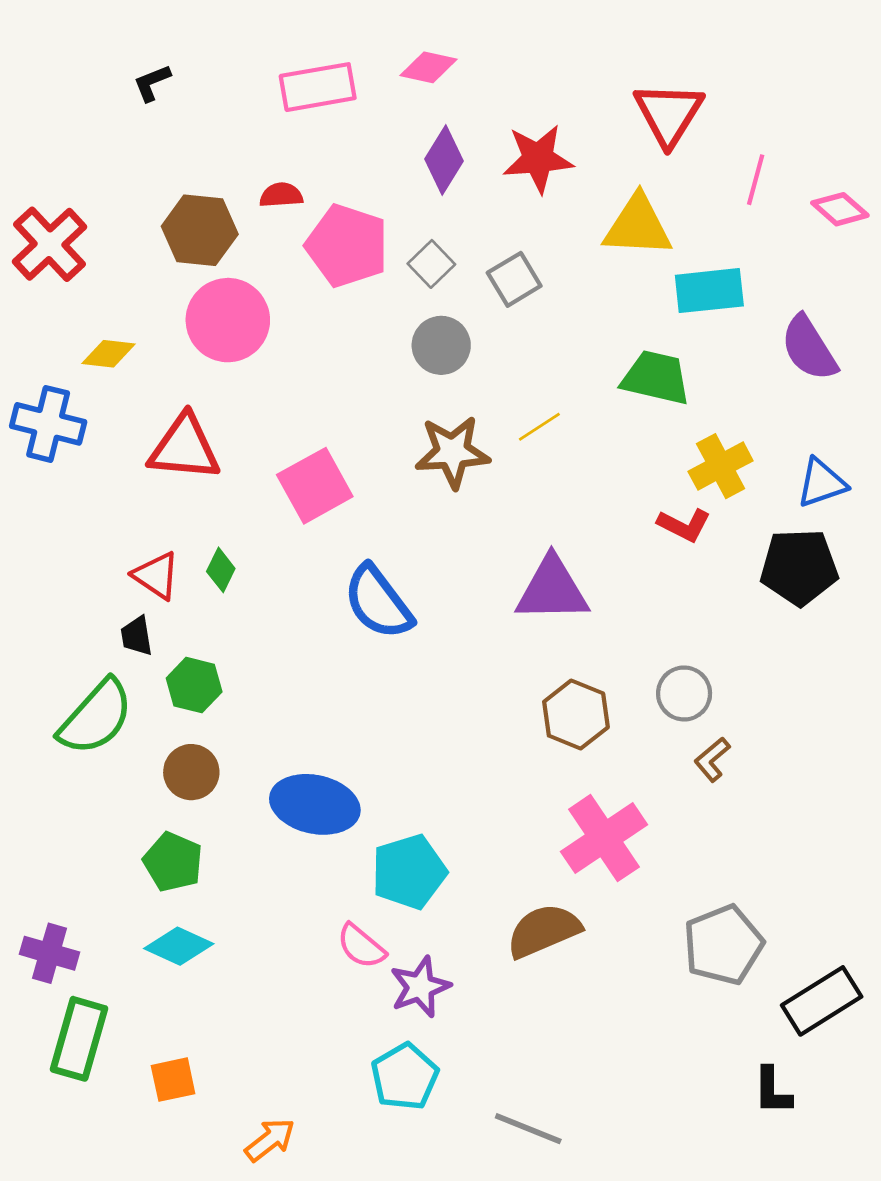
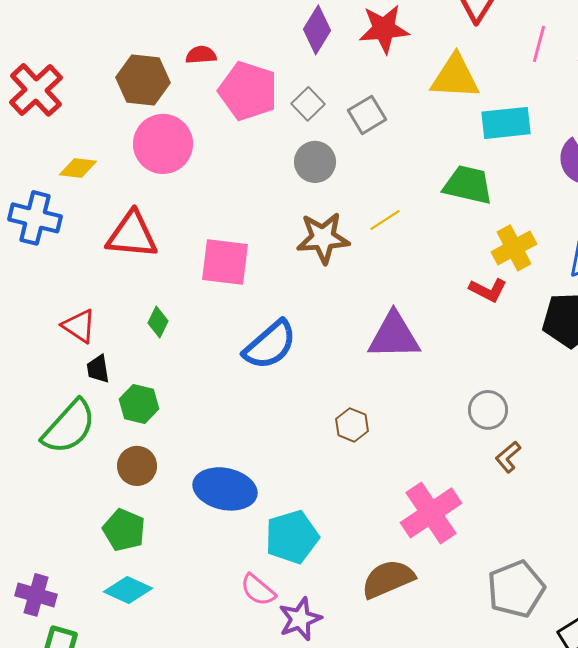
pink square: (315, 486) -> (225, 262), turned 36
red triangle: (156, 576) -> (79, 326), moved
blue semicircle: (378, 602) -> (270, 345), turned -94
brown hexagon: (576, 715) -> (352, 425), moved, size x0.7

